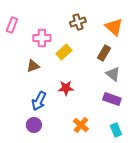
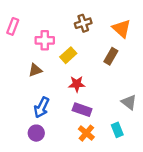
gray triangle: (113, 74) -> (129, 102), moved
red star: (66, 88) -> (77, 84), moved
purple rectangle: (112, 99) -> (82, 110), moved
cyan rectangle: (116, 130) -> (117, 130), moved

